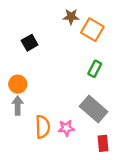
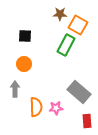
black square: (30, 43) -> (25, 36), turned 32
green rectangle: (95, 69) -> (66, 45), moved, size x1.5
orange circle: (18, 84) -> (24, 64), moved

